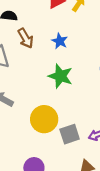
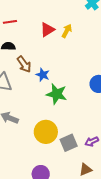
blue star: (60, 41) -> (43, 75), moved

